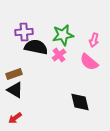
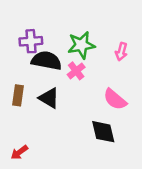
pink semicircle: (89, 62) -> (115, 99), moved
brown rectangle: (14, 74) -> (18, 95), turned -63
black triangle: (15, 90) -> (49, 98), moved

